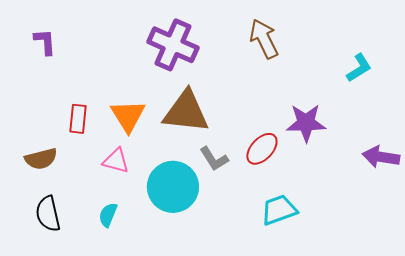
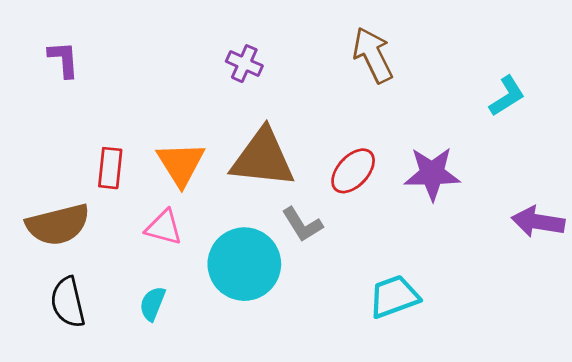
purple cross: (173, 45) -> (244, 64), size x0.5
red ellipse: (262, 149) -> (353, 171), moved
brown semicircle: (41, 159) -> (58, 225), size x1.4

